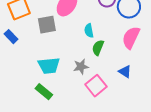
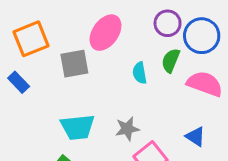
pink semicircle: (131, 38) -> (205, 84), turned 85
green semicircle: (98, 48) -> (171, 61), moved

